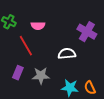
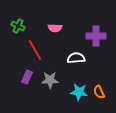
pink semicircle: (38, 26) -> (55, 28), moved
purple cross: (87, 32) -> (96, 36), turned -30

